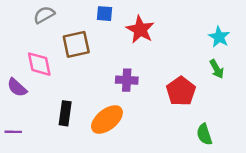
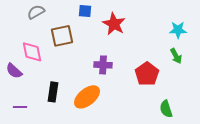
cyan star: (219, 37) -> (178, 30), turned -30
purple line: (13, 132) -> (20, 107), moved

